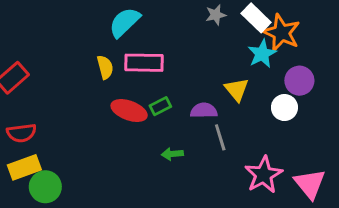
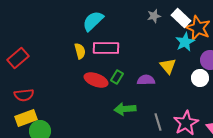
green rectangle: (160, 106) -> (117, 77), turned -32
gray line: (220, 137) -> (158, 122), moved
green arrow: (172, 154) -> (125, 109), size x1.5

